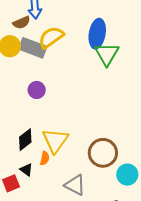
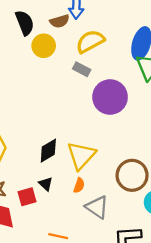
gray rectangle: (33, 48) -> (82, 69), moved, size x0.6
purple circle: (37, 90) -> (110, 97), moved, size x1.8
orange semicircle: (45, 158) -> (79, 185), moved

